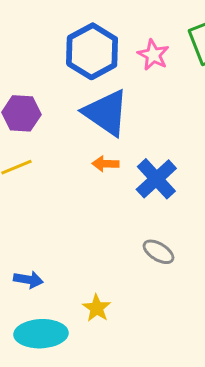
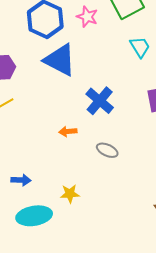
orange arrow: (105, 164) -> (68, 132), moved
yellow star: (97, 308) -> (70, 194), turned -30

